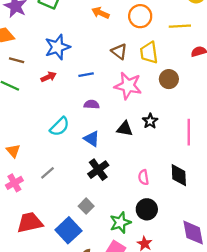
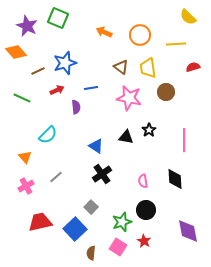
brown line: (17, 60) -> (38, 71), moved, turned -40
purple semicircle: (92, 104) -> (76, 107), moved, turned 80
cyan semicircle: (60, 127) -> (48, 135), moved

